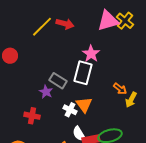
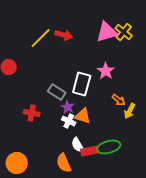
pink star: (91, 54) -> (106, 71), moved
purple star: (46, 92) -> (68, 107), moved
orange triangle: (84, 105) -> (83, 116), turned -36
red cross: (32, 116) -> (32, 113), moved

